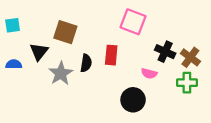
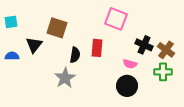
gray star: (61, 73) -> (65, 78), moved
black circle: (133, 100) -> (127, 86), moved

